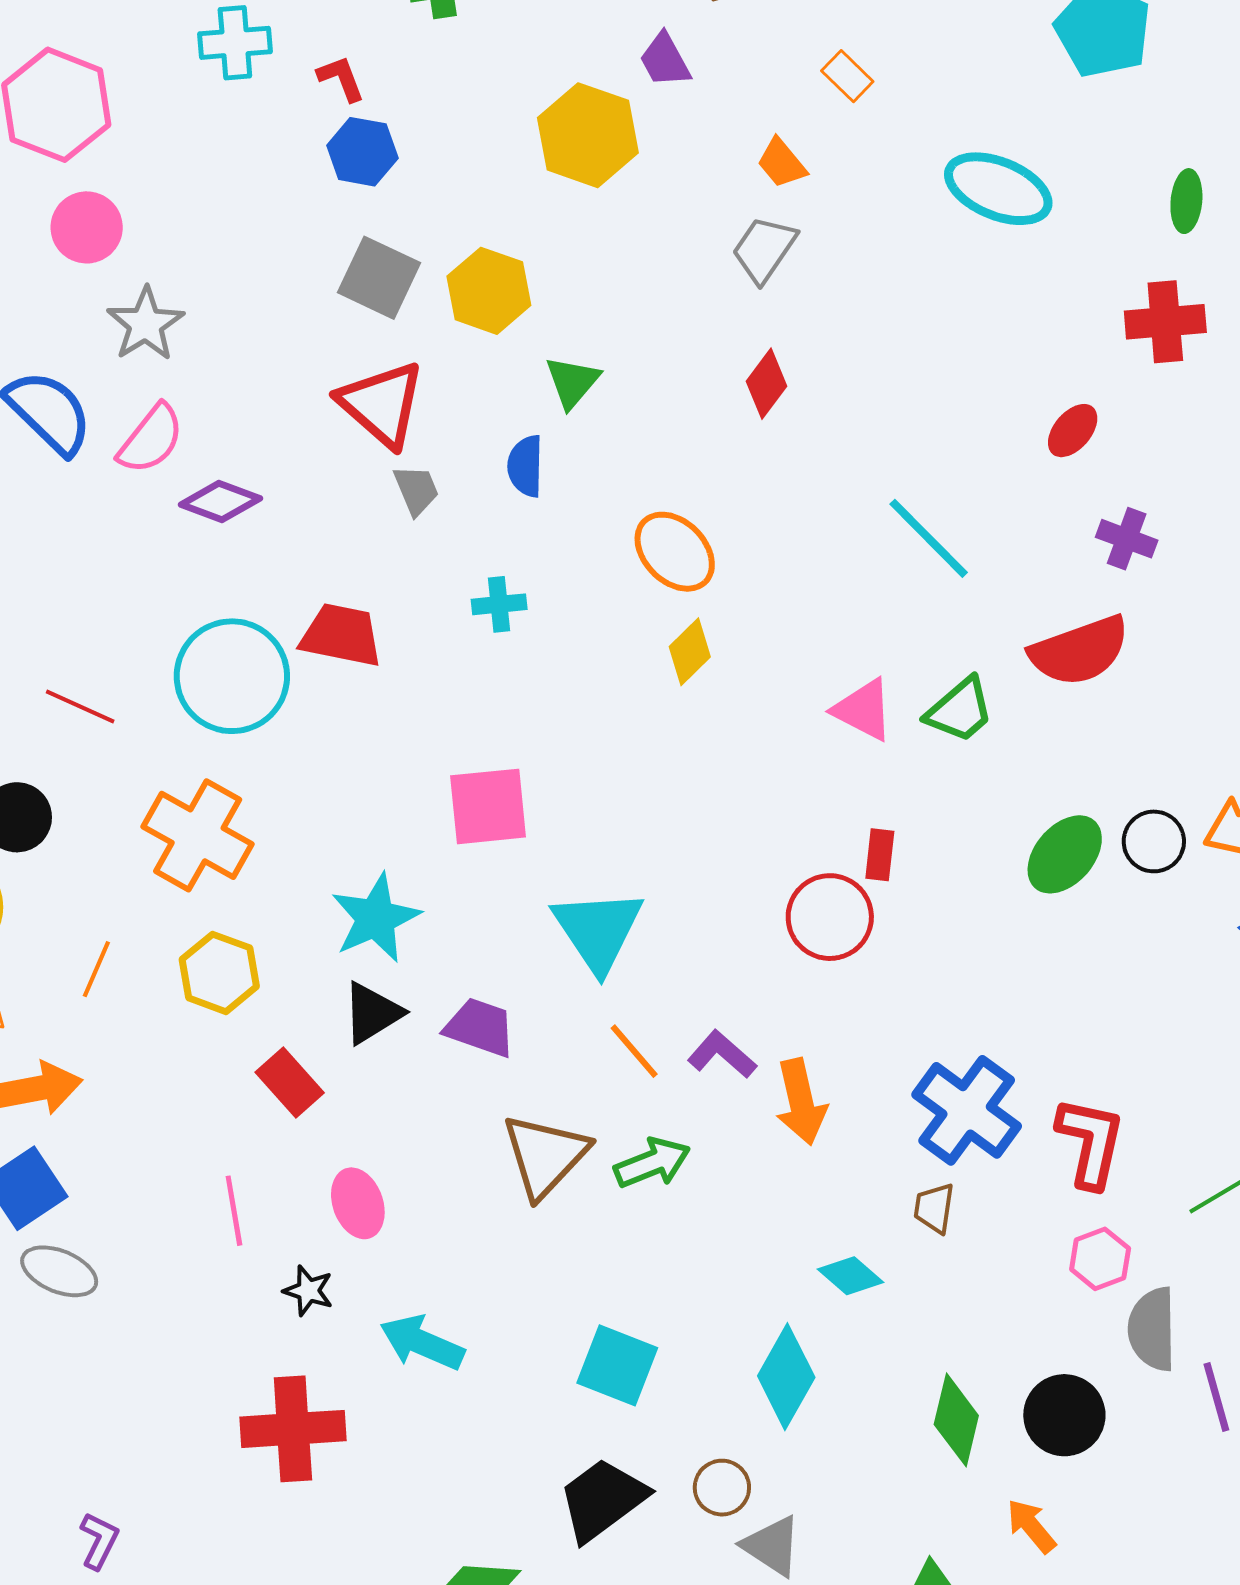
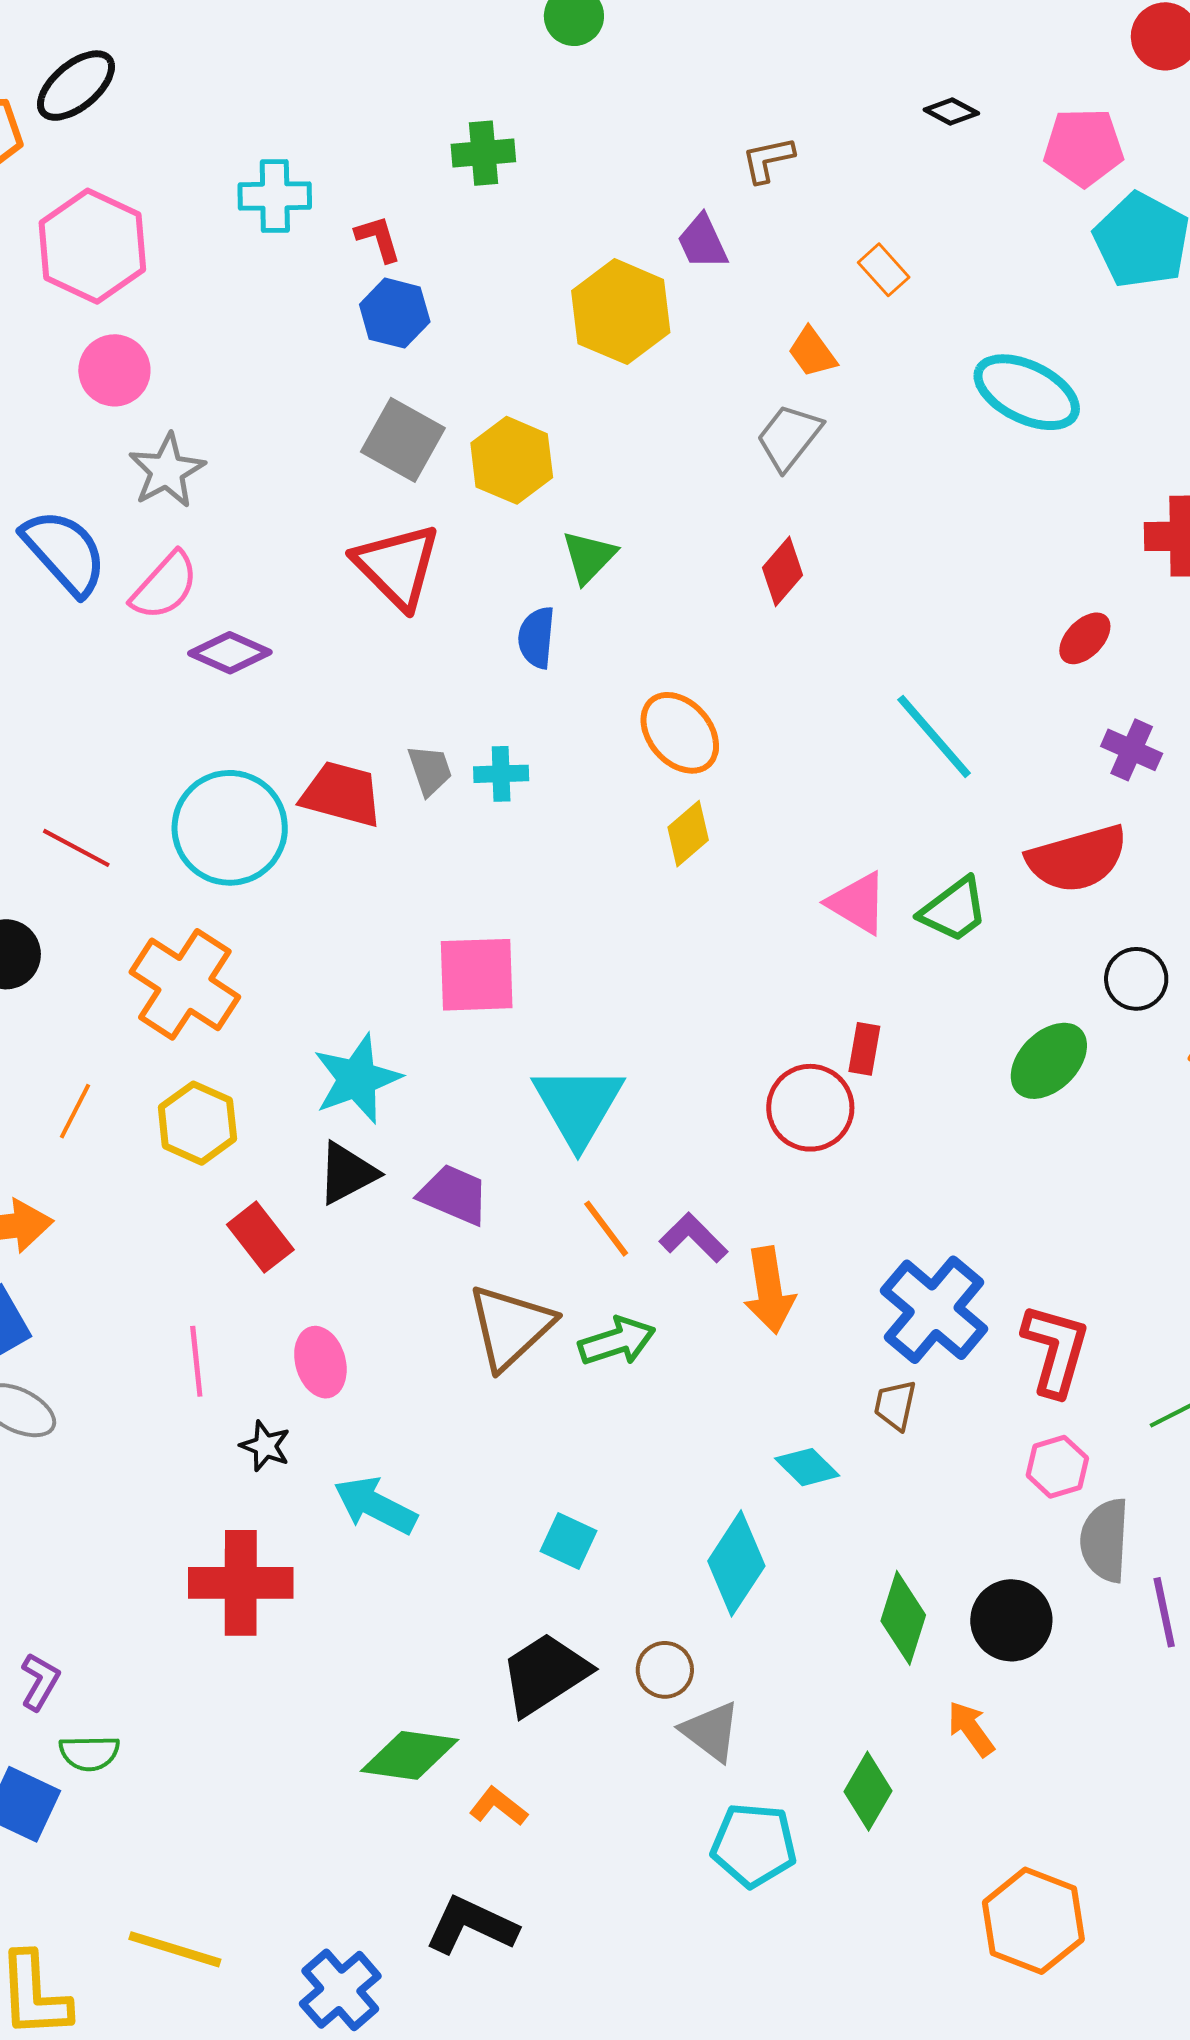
gray trapezoid: (416, 490) -> (430, 770), moved
black circle: (1154, 841) -> (1136, 979), moved
cyan square: (617, 1365) -> (569, 1541), size x0.7

